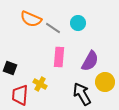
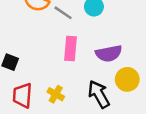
purple semicircle: (90, 61) -> (109, 53), turned 50
yellow cross: (40, 84) -> (56, 94), moved

